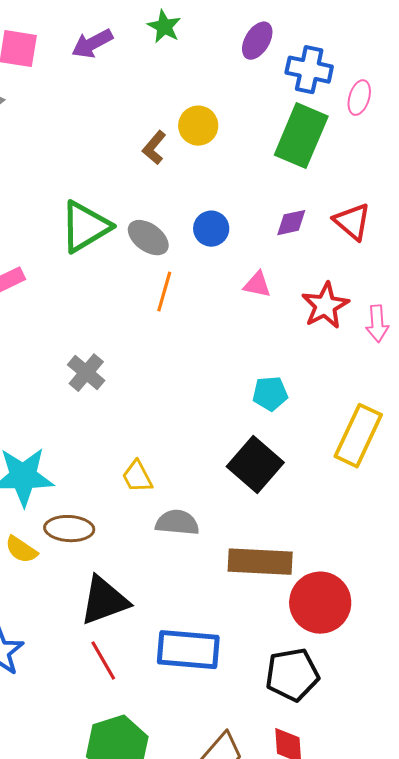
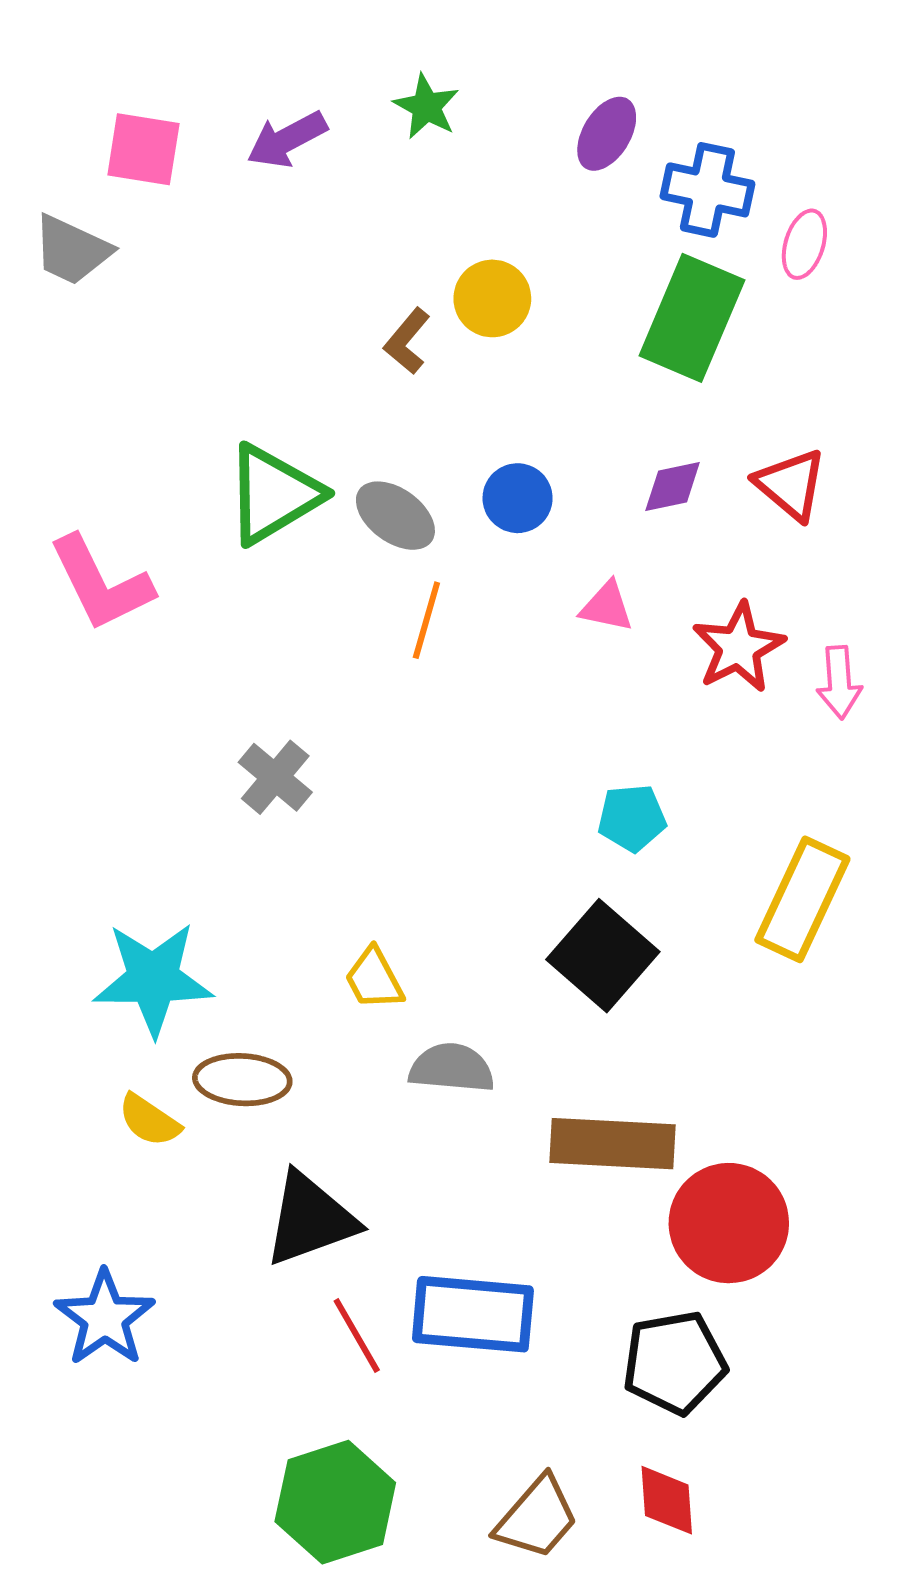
red line: (103, 661) -> (357, 1335), moved

